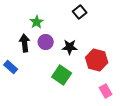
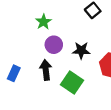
black arrow: (25, 43) -> (46, 70), moved
blue rectangle: (11, 67) -> (14, 73), turned 72

